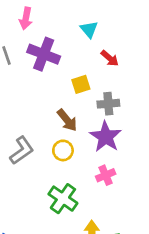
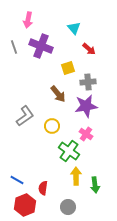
purple star: (106, 137) -> (86, 106), turned 30
yellow circle: (63, 150) -> (52, 126), moved
pink cross: (106, 175) -> (86, 134), turned -32
green cross: (63, 199) -> (69, 151), moved

